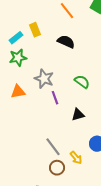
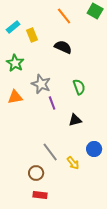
cyan rectangle: (16, 38) -> (13, 27), moved
green star: (18, 58) -> (15, 63), turned -30
green semicircle: (82, 82) -> (79, 87), turned 35
brown circle: (57, 168) -> (36, 173), moved

